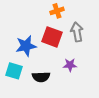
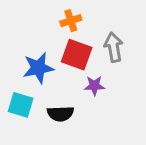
orange cross: (57, 11) -> (71, 21), moved
purple star: (70, 65) -> (94, 86), moved

